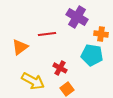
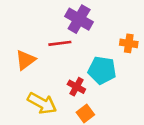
purple cross: (77, 17) -> (79, 19), moved
cyan pentagon: (92, 55) -> (102, 70), moved

